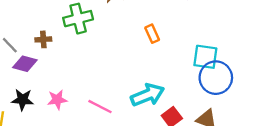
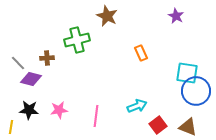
cyan arrow: (148, 95) -> (137, 106), size x0.7
pink line: (100, 107) -> (96, 116), turned 70

